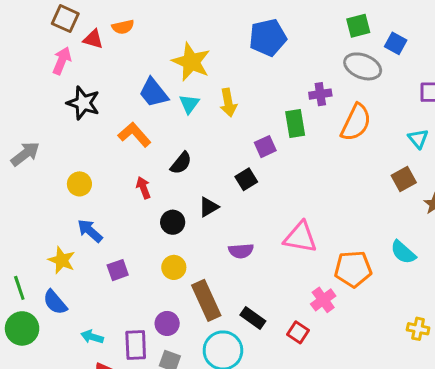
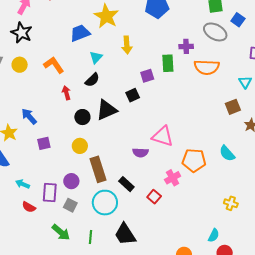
blue trapezoid: (154, 93) -> (80, 33), turned 100
black star: (83, 103) -> (22, 33), moved
cyan triangle: (189, 104) -> (96, 57), moved
orange semicircle: (356, 122) -> (207, 67), turned 60
orange L-shape: (134, 135) -> (54, 65), moved
yellow circle: (79, 184) -> (20, 65), moved
black triangle: (209, 207) -> (107, 110), size x1.6
purple semicircle: (241, 251) -> (140, 153), moved

